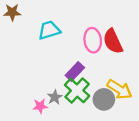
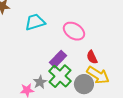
pink ellipse: (93, 40) -> (74, 31), turned -50
red semicircle: (113, 41) -> (92, 57), moved, size x0.6

